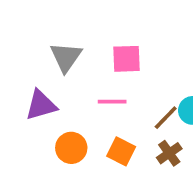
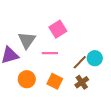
gray triangle: (66, 57) -> (27, 40), moved
pink square: (126, 59) -> (58, 29), turned -30

